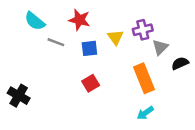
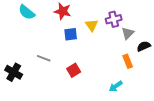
gray line: (56, 42) -> (44, 58), moved
orange rectangle: (144, 78) -> (128, 61), moved, size x0.6
red square: (91, 83) -> (74, 70), moved

